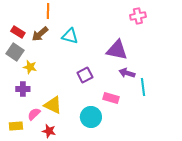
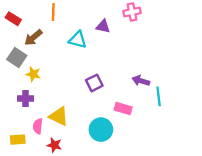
pink cross: (138, 16) -> (132, 12), moved
red rectangle: (18, 32) -> (13, 19), moved
brown arrow: (40, 34) -> (33, 38), moved
purple triangle: (117, 50) -> (103, 26), moved, size x0.6
pink semicircle: (34, 114) -> (38, 126), turned -40

